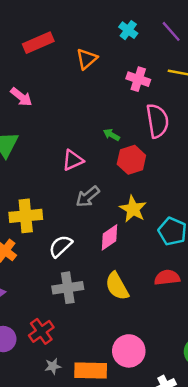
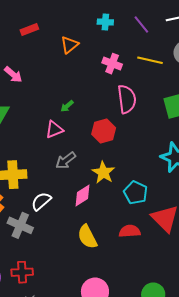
cyan cross: (128, 30) -> (105, 22), turned -35
red rectangle: (38, 43) -> (29, 29), size x0.7
green arrow: (112, 135) -> (67, 106), moved, turned -72
gray cross: (68, 288) -> (20, 225), moved, turned 30
red cross: (41, 331) -> (22, 272), turned 30

